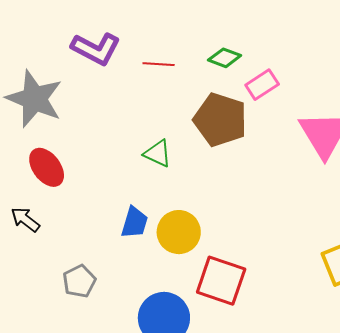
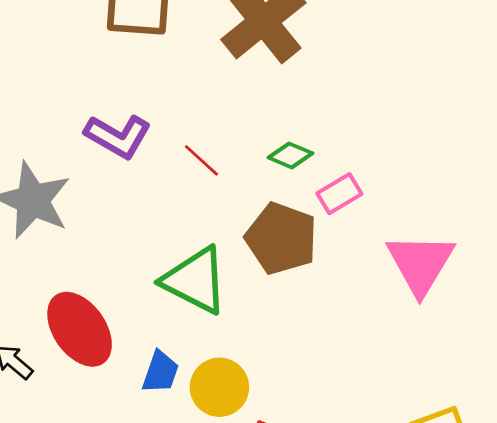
red line: (159, 64) -> (201, 160), turned 36
green triangle: (158, 153) -> (195, 280), size x1.8
red ellipse: (47, 167) -> (80, 329), moved, size x1.4

